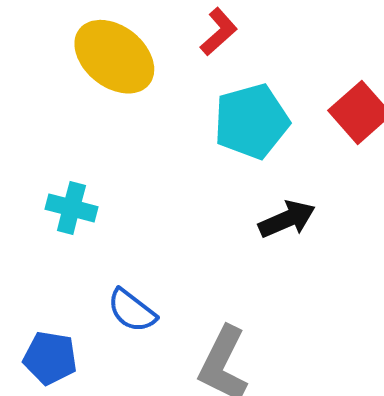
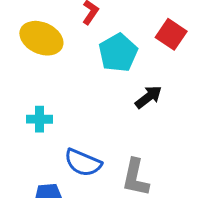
blue semicircle: (132, 311) -> (83, 163), size x1.4

